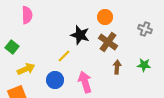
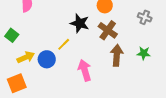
brown arrow: (117, 67) -> (117, 55), size x1.5
blue circle: (55, 80) -> (47, 59), moved

